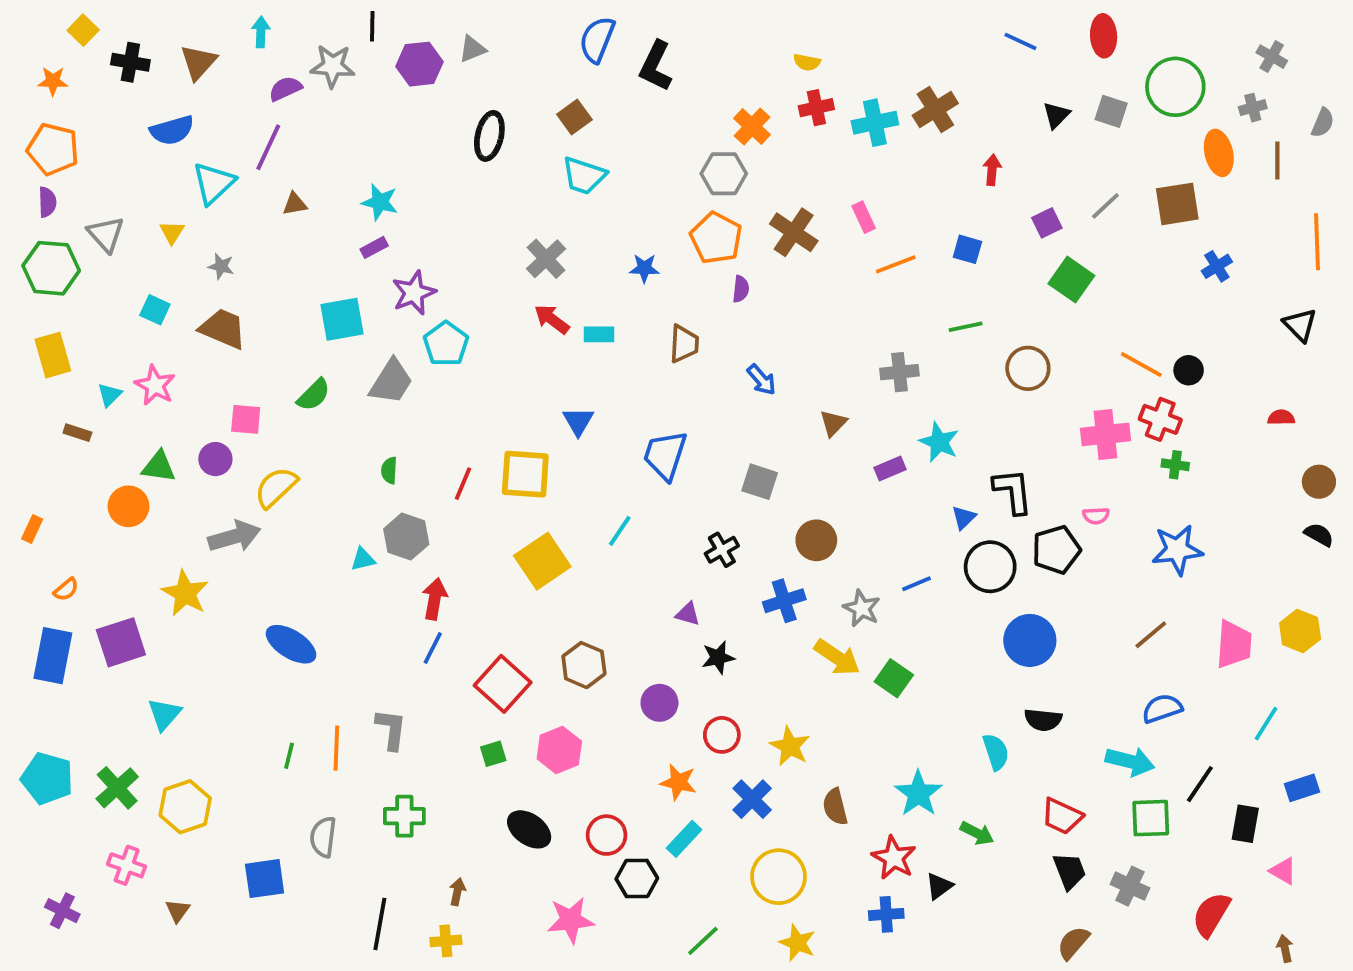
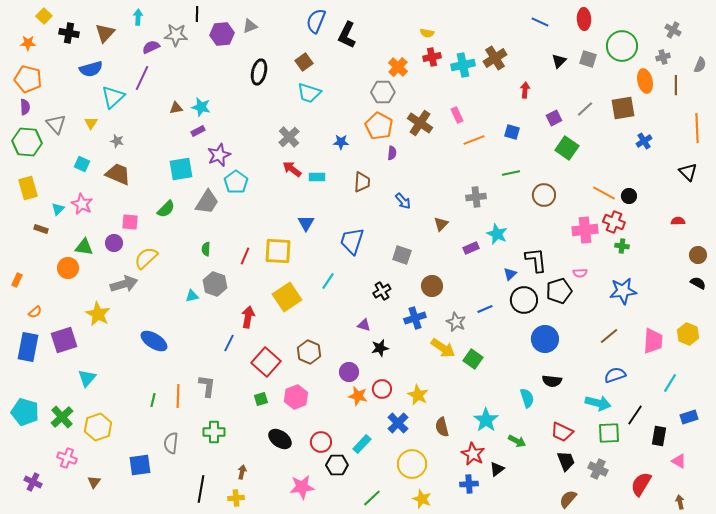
brown triangle: (295, 204) -> (176, 108), moved
red arrow: (435, 599) -> (248, 317), moved
orange star: (678, 782) -> (358, 396), moved

